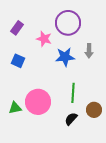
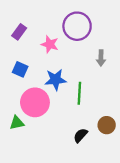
blue star: (65, 57) -> (55, 80), moved
green line: (73, 93) -> (79, 93), moved
pink circle: (38, 102) -> (35, 102), moved

